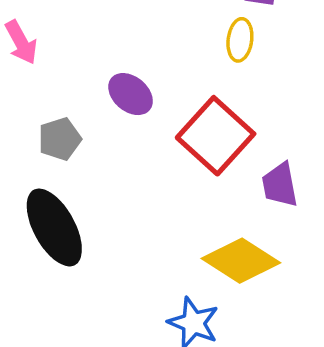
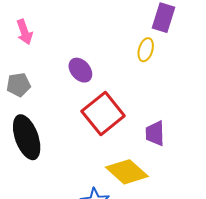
red square: (216, 136) -> (103, 113), moved
gray pentagon: (60, 139) -> (19, 85), moved

